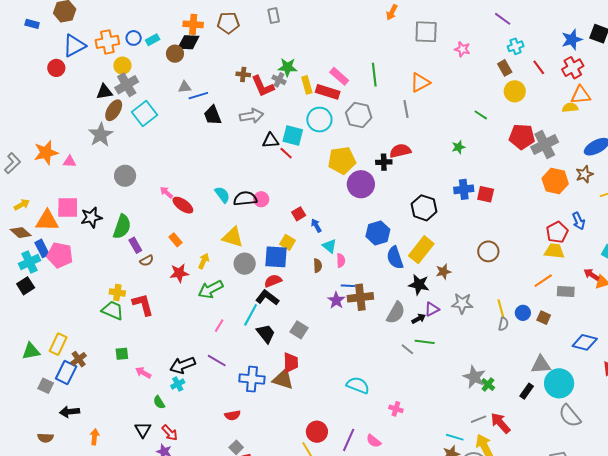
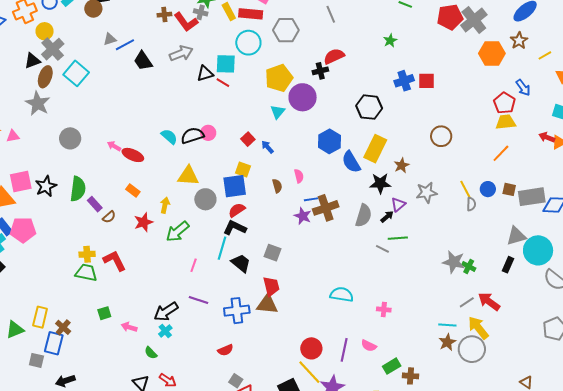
cyan triangle: (329, 246) -> (278, 112), moved, turned 42
gray rectangle: (566, 292) -> (532, 197), moved, size x1.5

